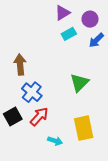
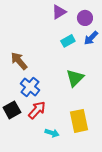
cyan rectangle: (69, 34) -> (68, 41), moved
brown arrow: (20, 65) -> (19, 61), turned -36

